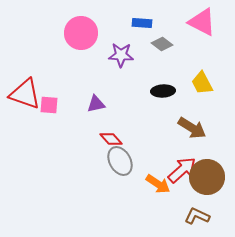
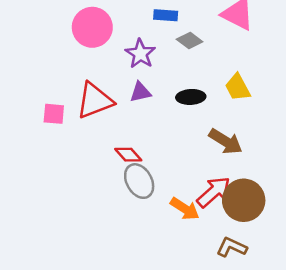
purple star: (121, 55) -> (140, 54), turned 30
red triangle: (25, 94) -> (95, 101), moved, turned -40
purple triangle: (96, 104) -> (140, 92), moved

